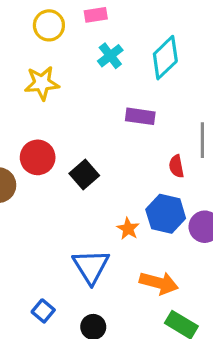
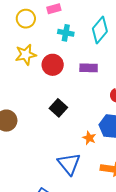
cyan cross: (110, 56) -> (66, 33), turned -35
red circle: (38, 157) -> (53, 65), moved

